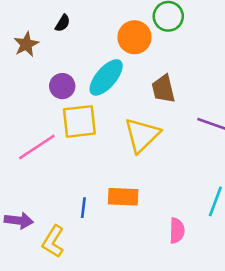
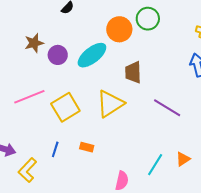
brown star: (26, 44) -> (34, 43), moved
yellow square: (79, 121) -> (65, 107), moved, turned -36
orange rectangle: (123, 197) -> (87, 147), size x0.6

